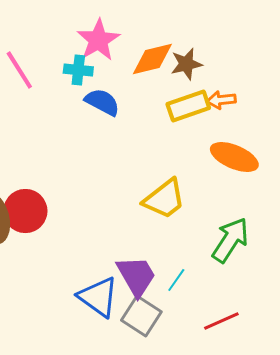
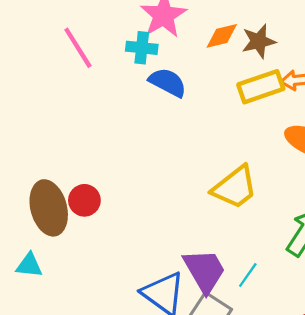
orange diamond: (152, 59) -> (222, 36), size x0.7
red circle: (25, 211) -> (84, 200), size x0.7

